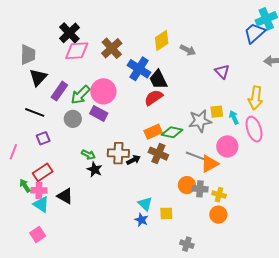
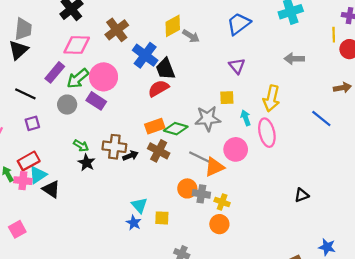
blue trapezoid: (254, 33) -> (239, 24), moved
gray arrow: (188, 50) -> (191, 36), moved
pink diamond: (77, 51) -> (77, 45), moved
black triangle: (38, 77) -> (18, 50), moved
yellow square: (217, 112) -> (227, 98), moved
cyan triangle: (41, 204) -> (38, 175), moved, turned 48

